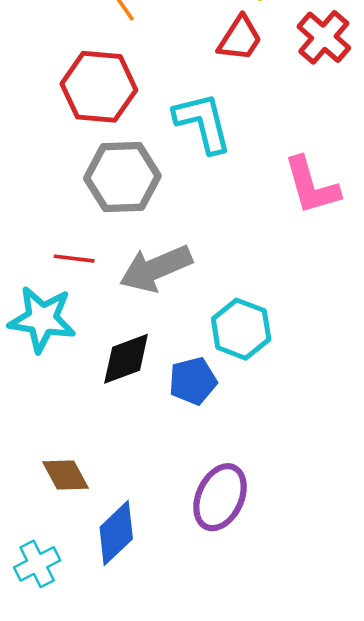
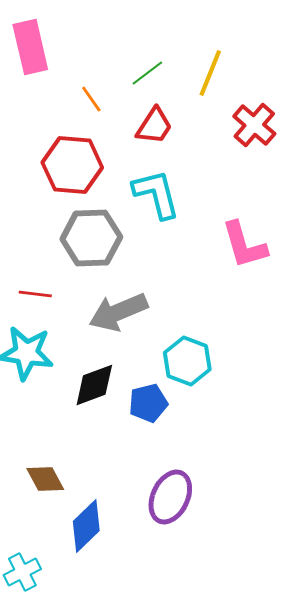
red trapezoid: (240, 39) -> (154, 126), moved
red line: (74, 259) -> (35, 294), moved
cyan cross: (37, 564) -> (22, 572), moved

